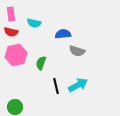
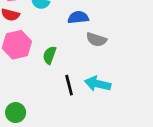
cyan arrow: (78, 85) -> (98, 84), turned -138

